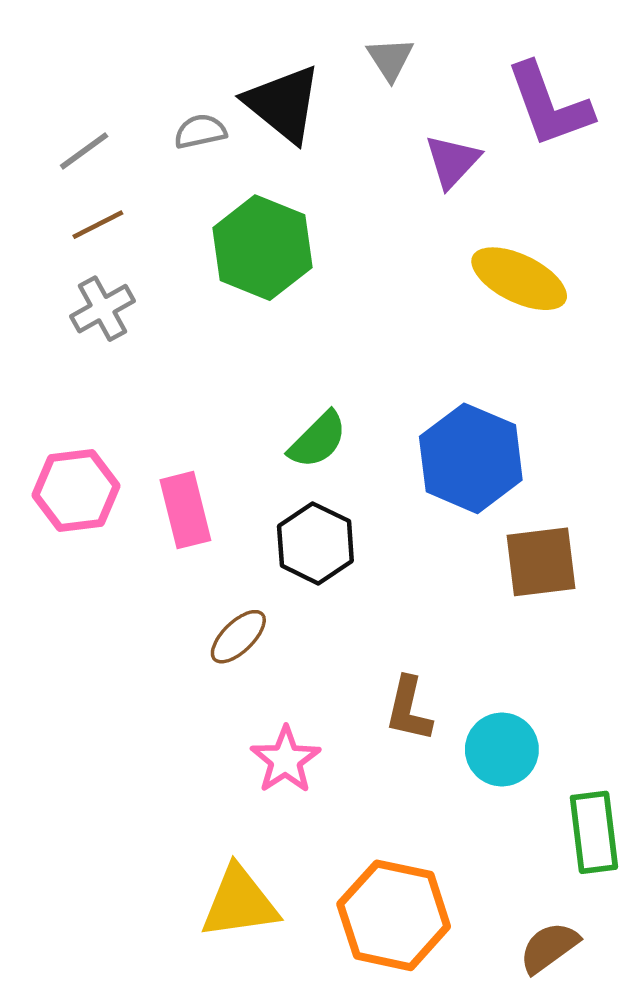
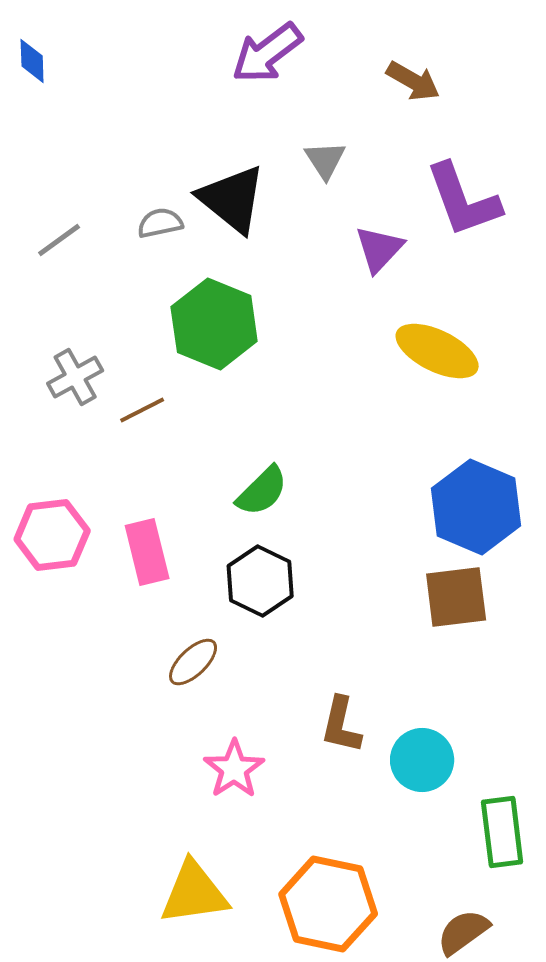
brown line: (98, 225) -> (142, 410), moved
blue hexagon: (471, 458) -> (476, 507), moved

